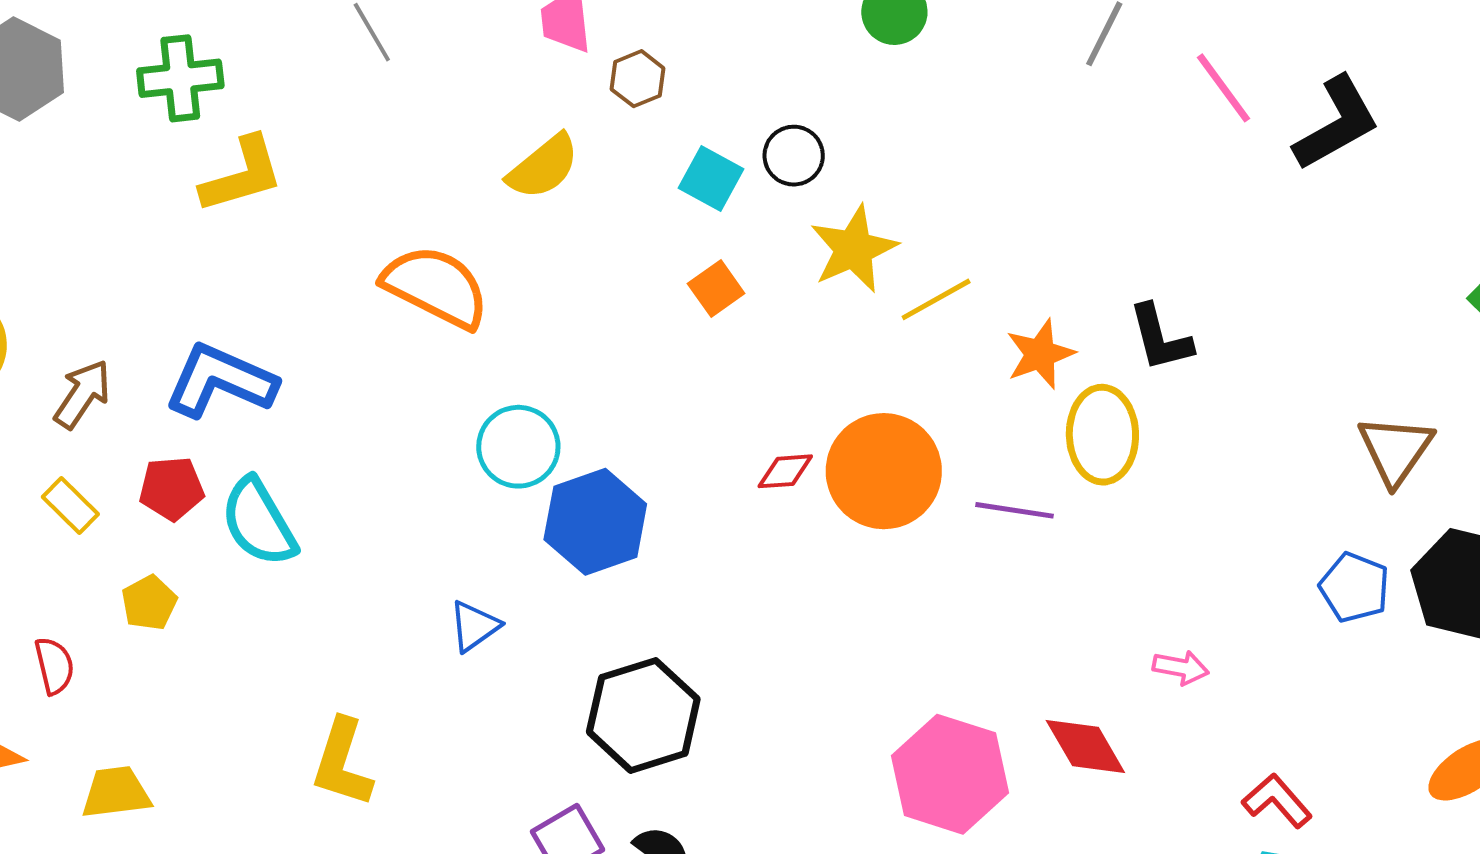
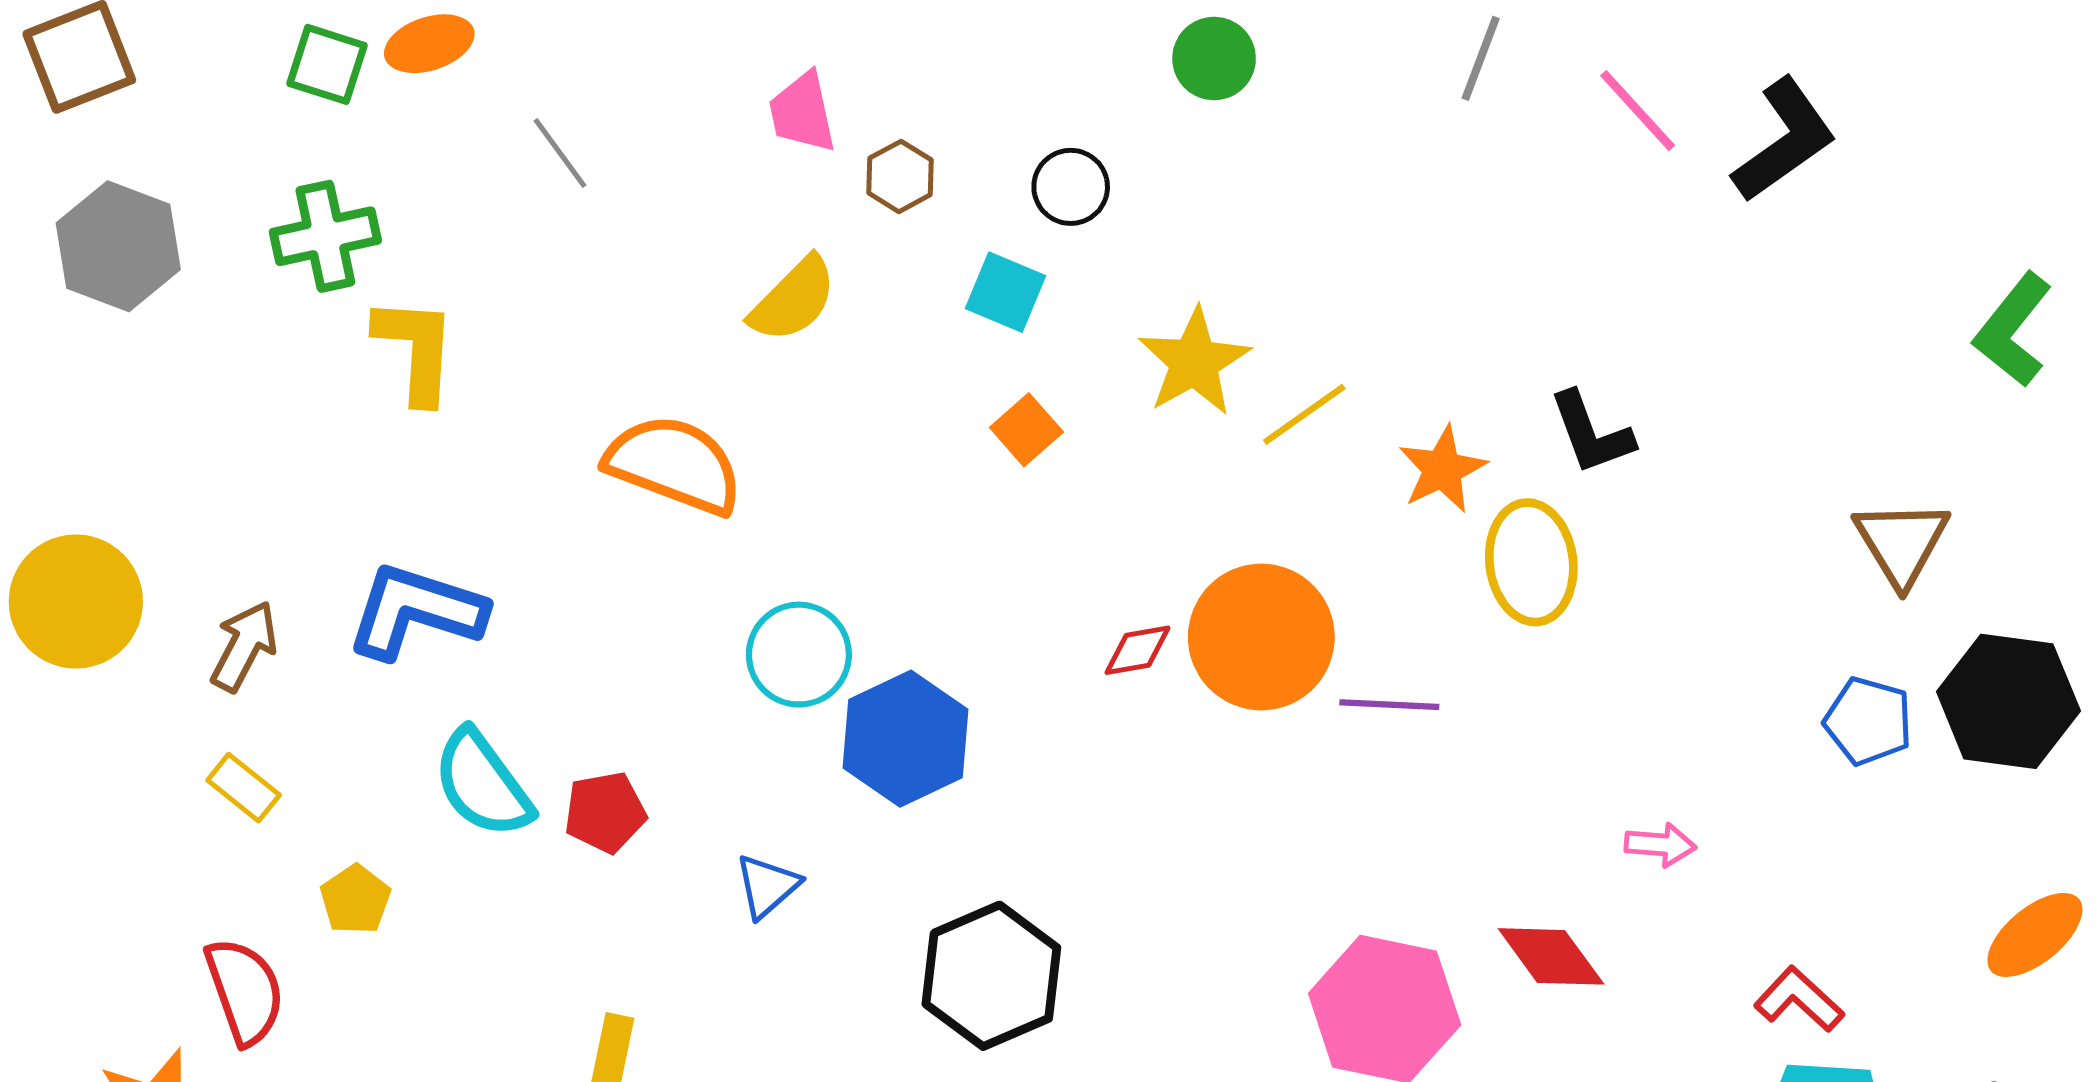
black circle: (794, 156) -> (1071, 187), moved
yellow L-shape: (242, 175) -> (416, 350), turned -64
red pentagon: (172, 488) -> (605, 812), moved
purple line: (1015, 510) -> (1389, 705), moved
red semicircle: (54, 666) -> (245, 991), size x1.5

